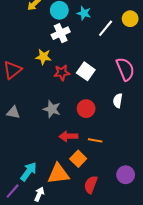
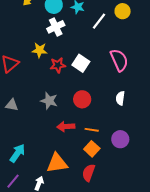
white semicircle: (118, 101) -> (120, 98), moved
orange square: (78, 159) -> (92, 149), moved
cyan arrow: (29, 172) -> (17, 153), moved
purple circle: (126, 175) -> (120, 139), moved

